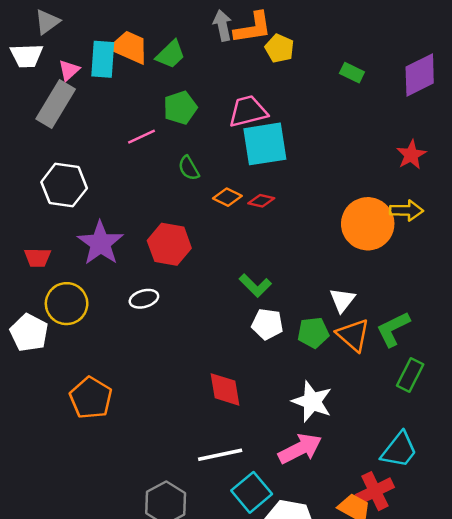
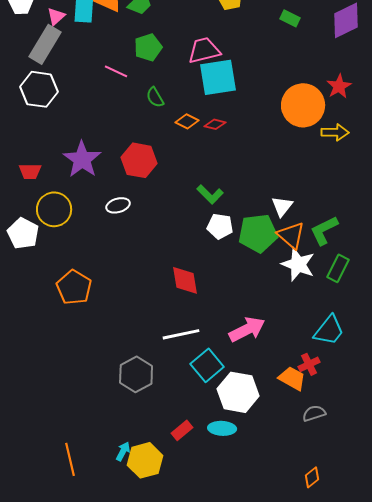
pink line: (142, 137) -> (116, 71), turned 50
white hexagon: (64, 185) -> (39, 89), moved
orange circle: (368, 224) -> (303, 105), moved
green pentagon: (313, 333) -> (258, 233), size x1.5
white star: (312, 402) -> (298, 264), moved
red cross: (375, 491) -> (309, 364), size x0.7

